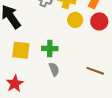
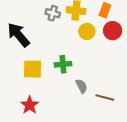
gray semicircle: (54, 69) -> (81, 86), moved
brown line: (95, 71) -> (105, 97), moved

